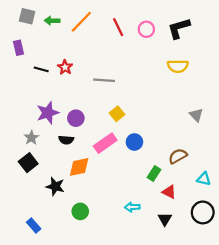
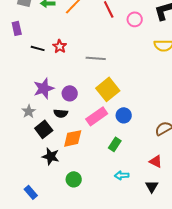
pink circle: (146, 29) -> (135, 19), moved
yellow square: (117, 114) -> (108, 89), size x1.6
black square: (28, 163) -> (44, 129), moved
green rectangle: (154, 173) -> (115, 144), moved

